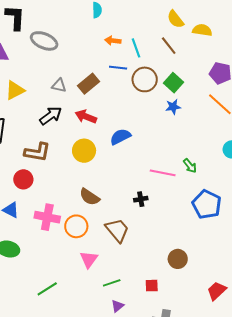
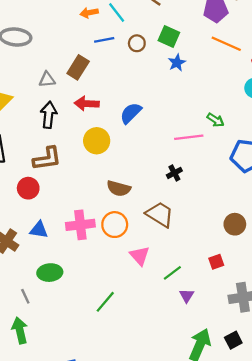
brown circle: (145, 79) -> (137, 43), size x0.6
black arrow: (51, 116) -> (49, 115), turned -30
red circle: (23, 179) -> (28, 188), moved

